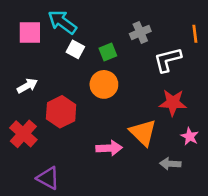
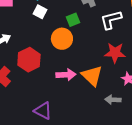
green square: (108, 52) -> (73, 20), moved
pink arrow: (109, 148) -> (66, 75), moved
purple triangle: (48, 178) -> (43, 111), moved

